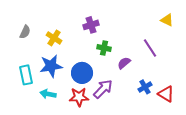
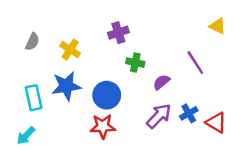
purple arrow: (103, 89) -> (159, 116), moved
cyan arrow: (48, 94) -> (26, 136), moved, turned -56

